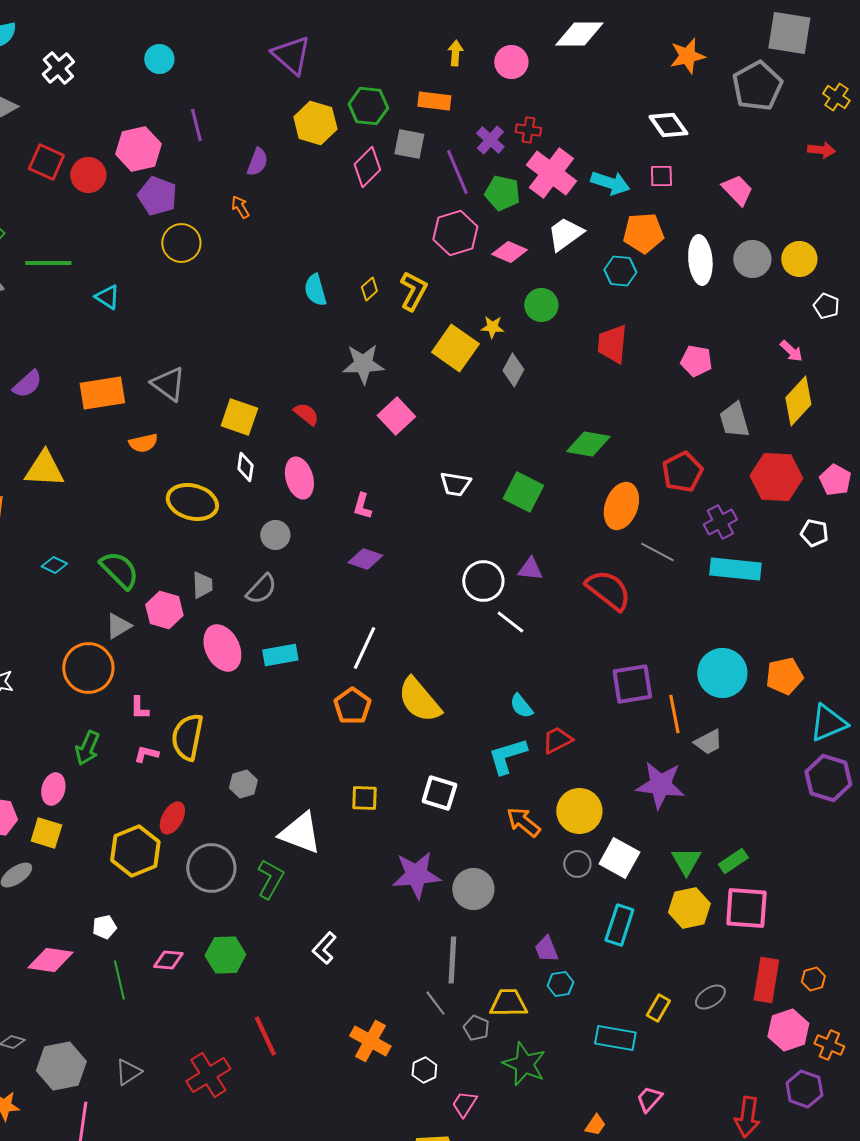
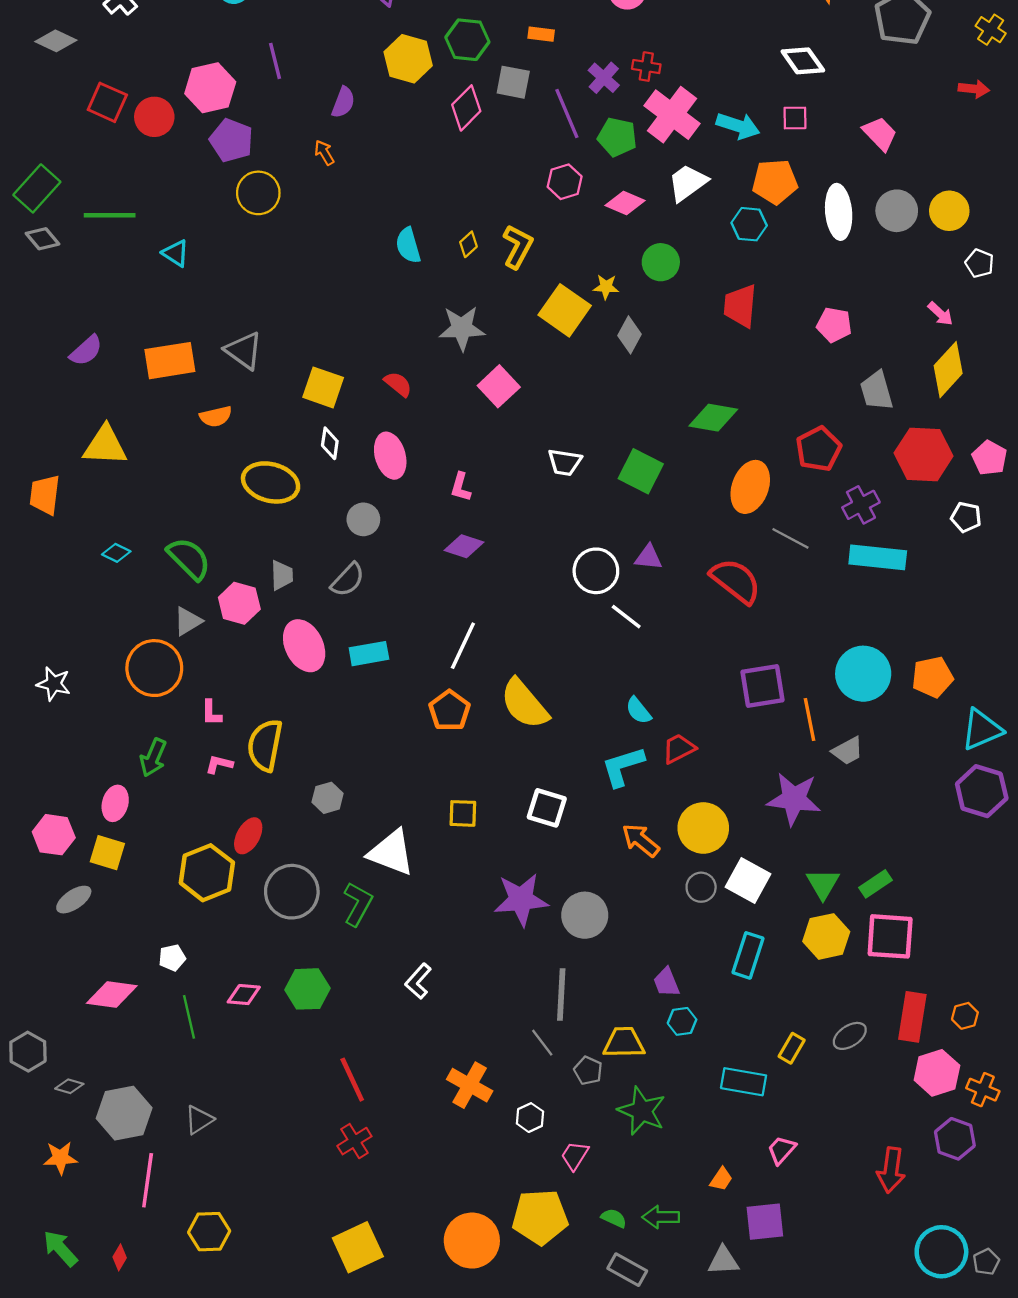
orange rectangle: (434, 101) -> (541, 34), size x0.7
pink hexagon: (455, 233) -> (565, 182), size x0.7
red cross: (208, 1075) -> (354, 1141), moved, size x0.7

